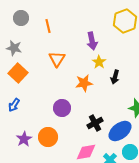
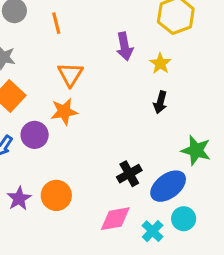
yellow star: (99, 62) -> (160, 63), moved
orange star: (84, 83) -> (64, 112), moved
purple circle: (62, 108) -> (35, 135), moved

